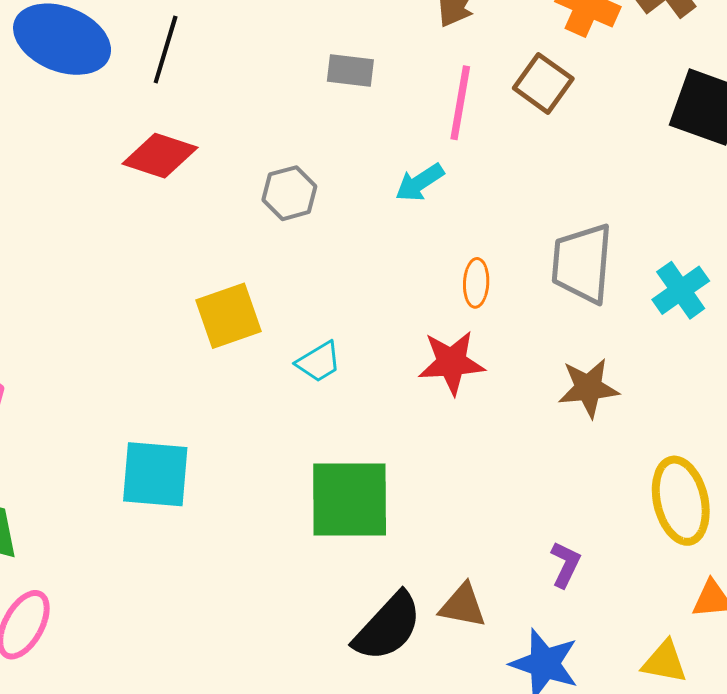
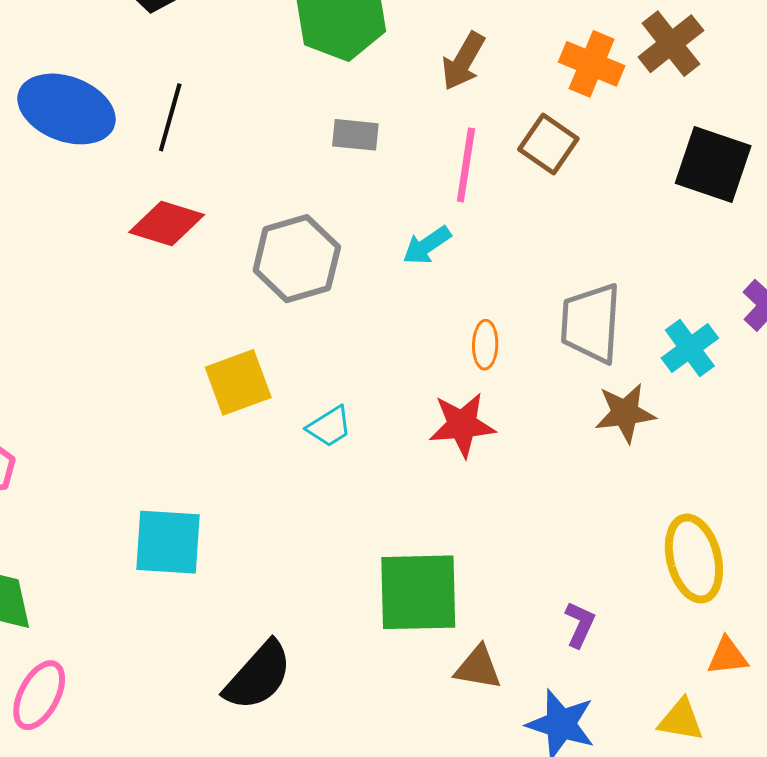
gray hexagon: (289, 193) -> (297, 259), size x1.6
brown star: (588, 388) -> (625, 413), moved
green square: (350, 499) -> (418, 592), moved
black semicircle: (388, 627) -> (258, 676), moved

